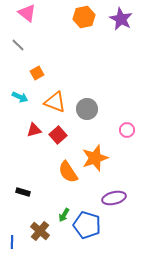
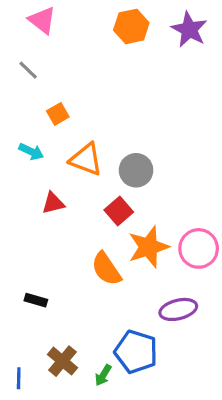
pink circle: (127, 130) -> (199, 248), moved, size x1.6
red square: (58, 135) -> (119, 211), moved
green arrow: (64, 215) -> (103, 375), moved

